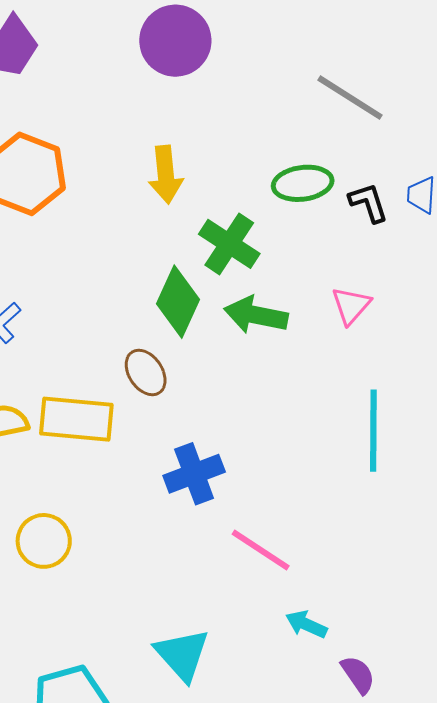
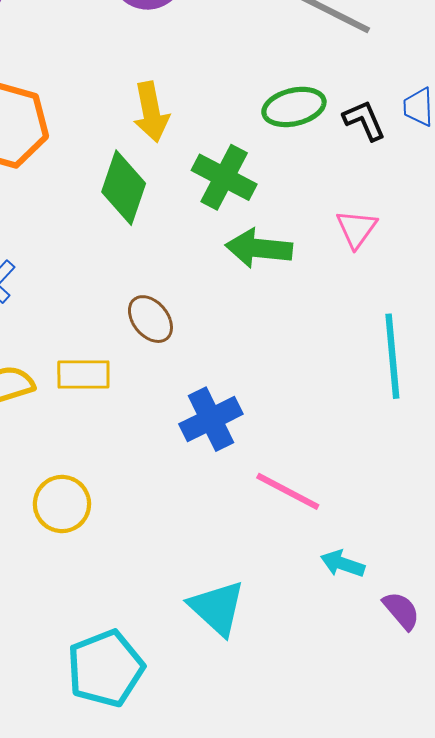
green diamond: (178, 302) -> (124, 188), moved
yellow rectangle: (76, 419) -> (83, 374), size x0.7

